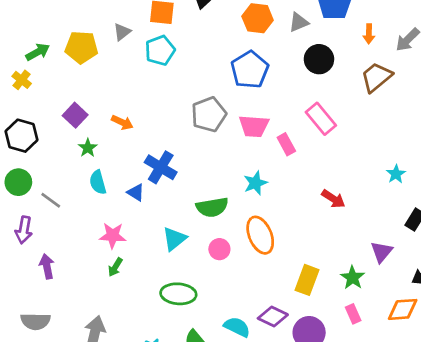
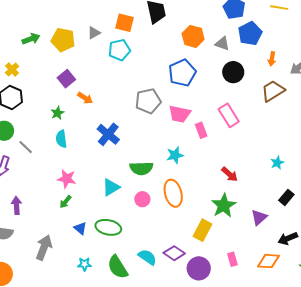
gray triangle: (299, 22) -> (222, 43), turned 35
yellow cross: (22, 80) -> (12, 69), moved
purple square: (75, 115) -> (66, 79), moved
blue triangle: (136, 193) -> (80, 228), moved
purple arrow: (47, 266) -> (17, 205), moved
green star: (353, 278) -> (224, 206), moved, size x1.4

